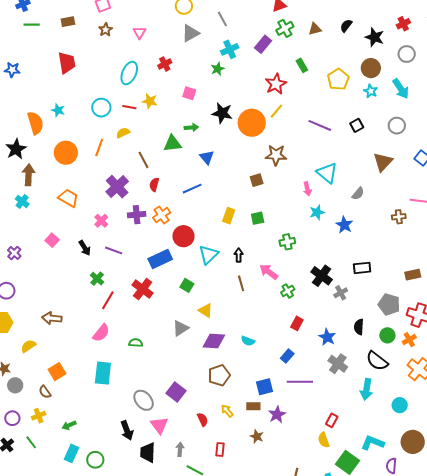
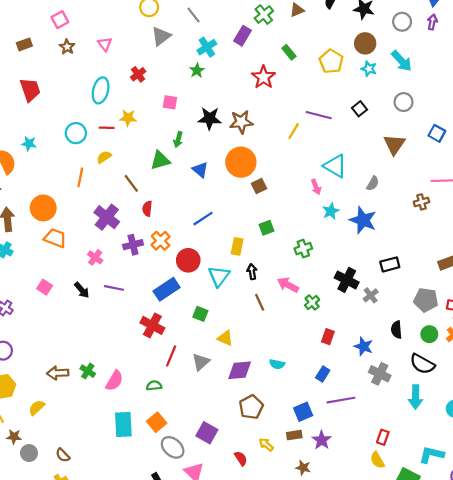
yellow line: (276, 111) -> (294, 131), moved
orange circle: (252, 123) -> (241, 162), moved
green arrow: (191, 127) -> (178, 139), turned 120
orange circle: (66, 153) -> (43, 208), moved
brown star: (276, 155) -> (241, 122), moved
blue line: (192, 189) -> (203, 219), moved
yellow rectangle: (229, 216) -> (237, 246), moved
blue star: (344, 225) -> (363, 220), size x1.4
green cross: (97, 279) -> (88, 371), moved
red line: (108, 300) -> (171, 356), moved
orange square: (57, 372) -> (157, 422), moved

